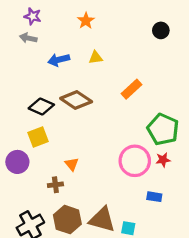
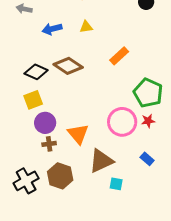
purple circle: (17, 162) -> (45, 123), moved
orange triangle: (72, 164) -> (78, 134), moved, size x1.6
blue rectangle: (154, 197) -> (147, 159), moved, turned 32
brown triangle: (102, 220) -> (101, 161), moved, turned -40

